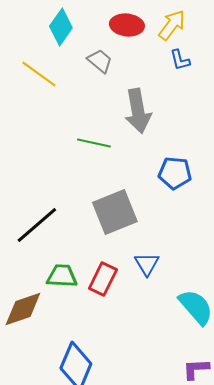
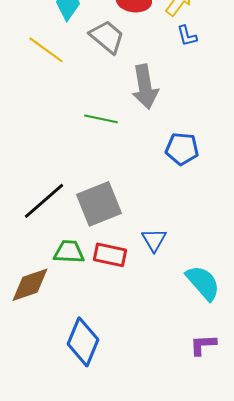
gray trapezoid: (100, 61) -> (107, 37), size x1.4
gray square: (115, 212) -> (99, 204), moved
red rectangle: (103, 279) -> (110, 255), turned 76

